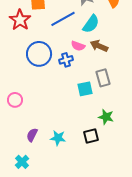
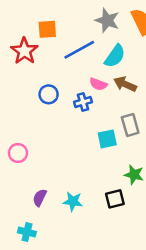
blue circle: (39, 54) -> (49, 94), size x0.6
cyan cross: (22, 162) -> (27, 232), turned -32

